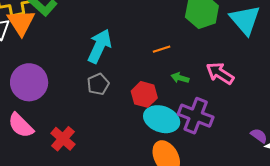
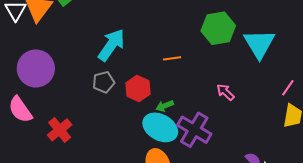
pink arrow: (220, 73) -> (225, 92), size x0.7
green arrow: (180, 78) -> (165, 106), moved, turned -48
red hexagon: (144, 94) -> (138, 89), moved

